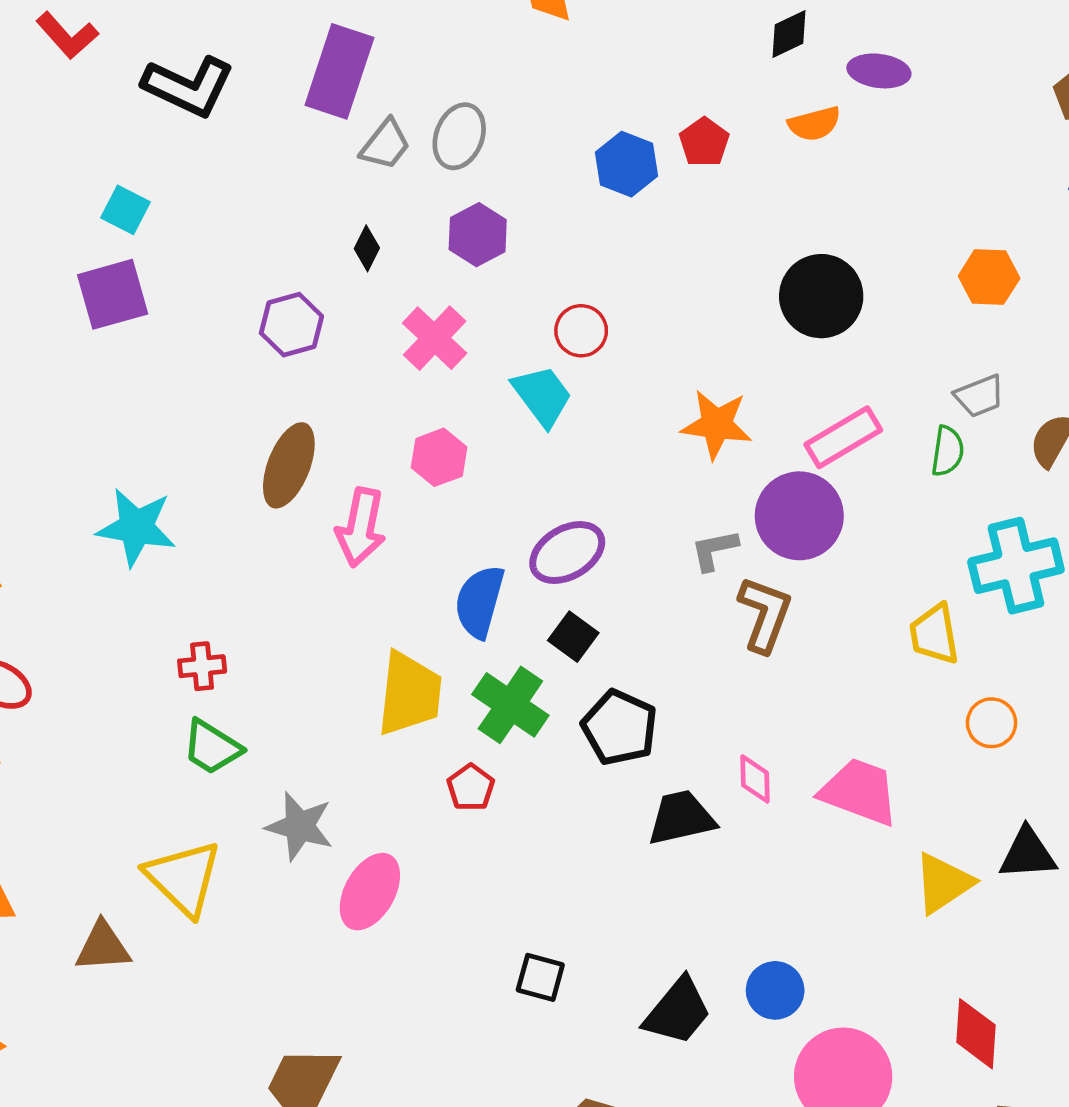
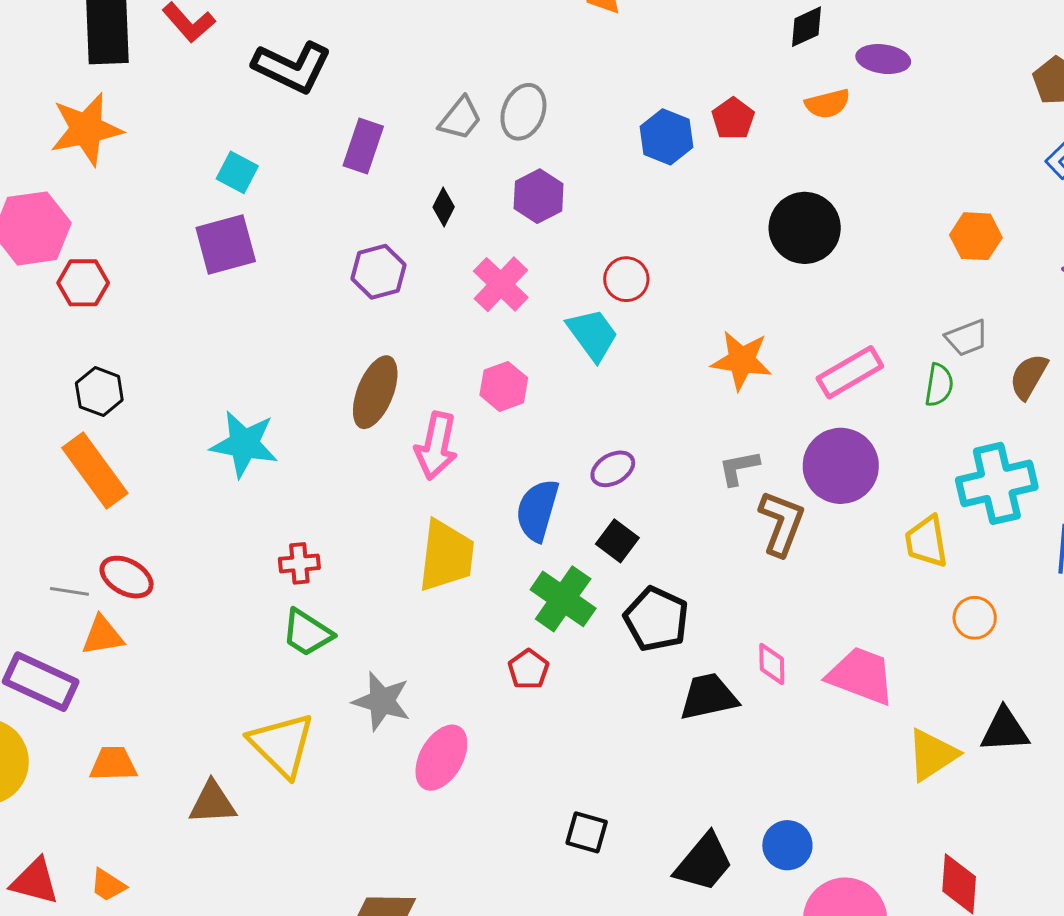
purple rectangle: (339, 71) -> (363, 146), moved, size x0.7
black circle: (821, 296) -> (805, 228), moved
purple circle: (799, 516) -> (841, 466), moved
purple ellipse: (567, 553) -> (613, 469), size x0.7
yellow trapezoid: (409, 694) -> (446, 556), moved

